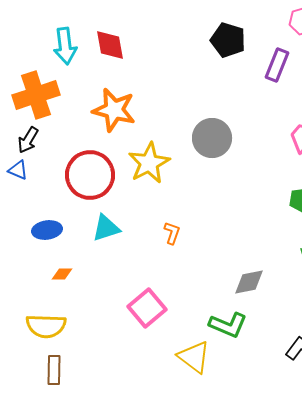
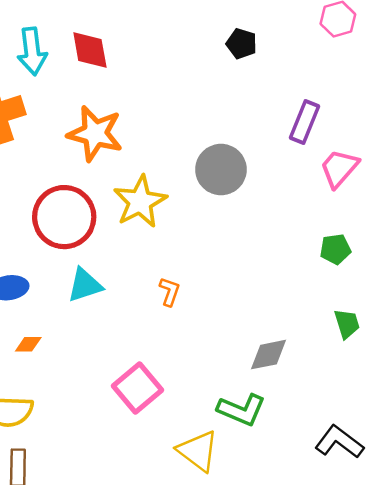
black pentagon: (228, 40) -> (242, 44), size x0.7
purple rectangle: (277, 65) -> (304, 122), moved

